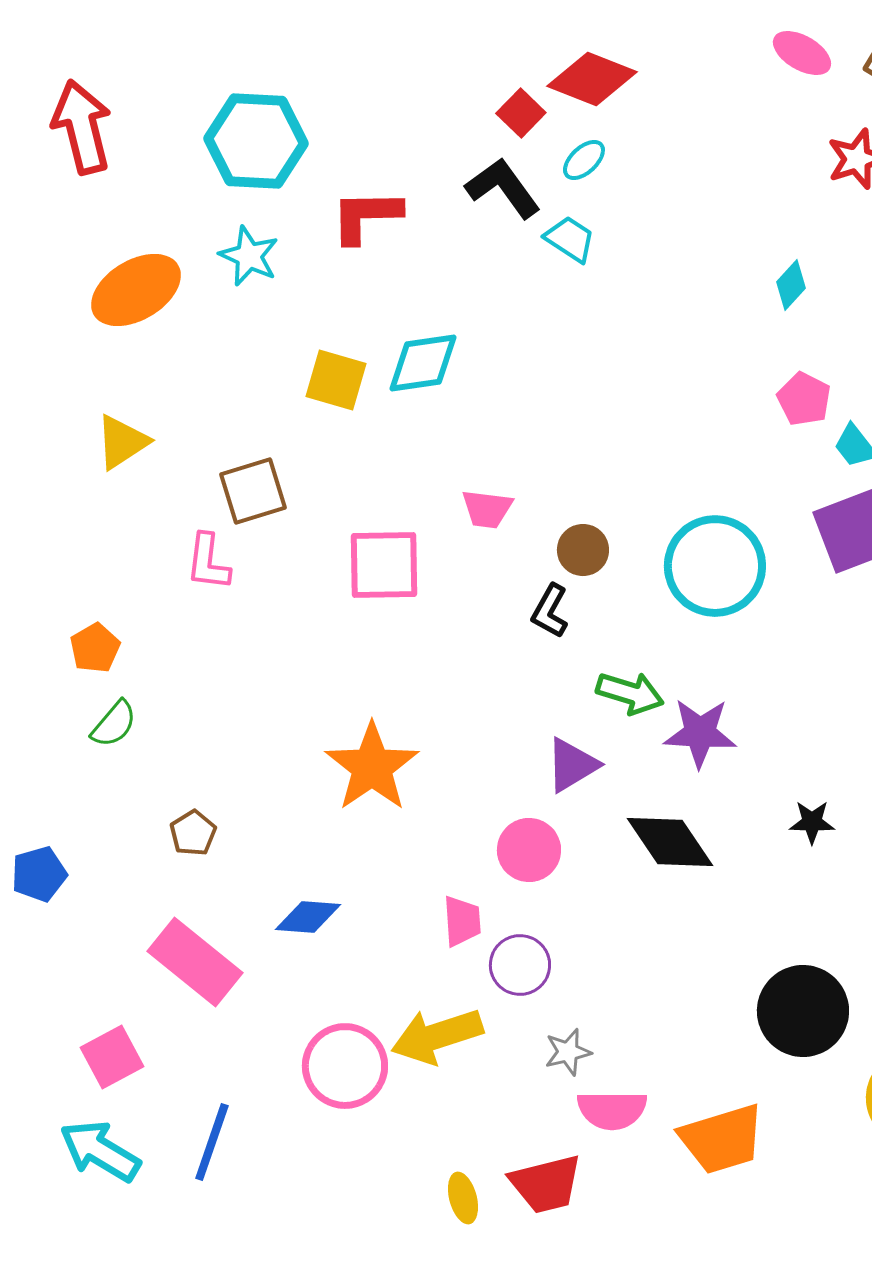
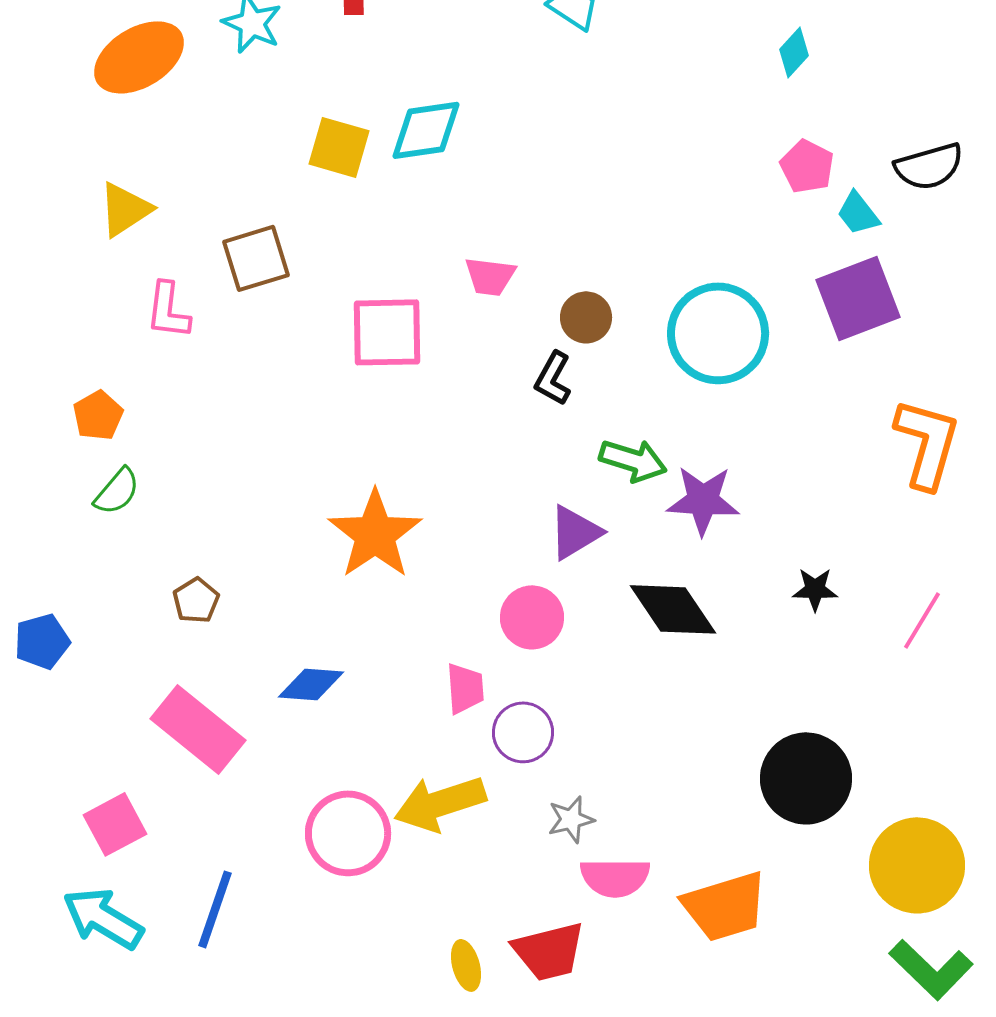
pink L-shape: (208, 562) -> (168, 310), moved

